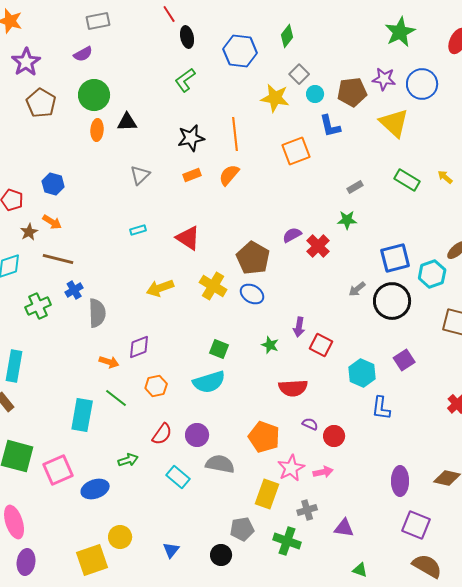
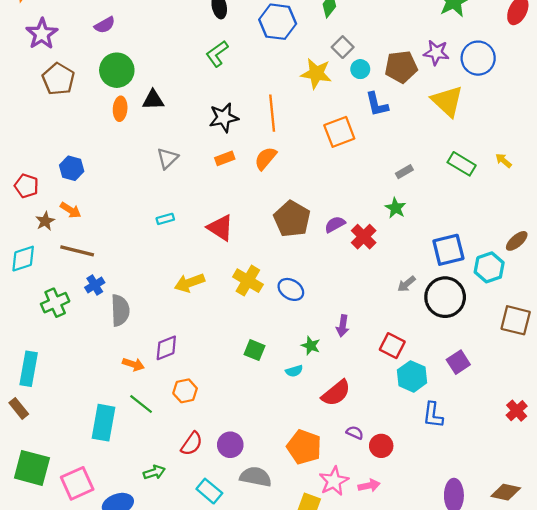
green star: (347, 220) -> (396, 208), turned 30
brown pentagon: (253, 258) -> (292, 219), moved
red square: (321, 345) -> (392, 346), moved
cyan semicircle: (209, 382) -> (294, 371), moved, size x0.5
red semicircle: (293, 388) -> (336, 393), turned -36

